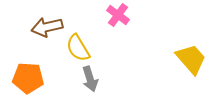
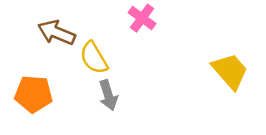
brown arrow: (47, 27) -> (56, 33), turned 36

